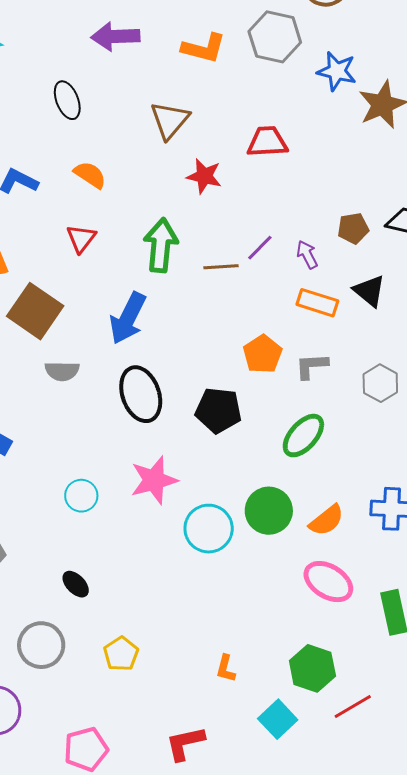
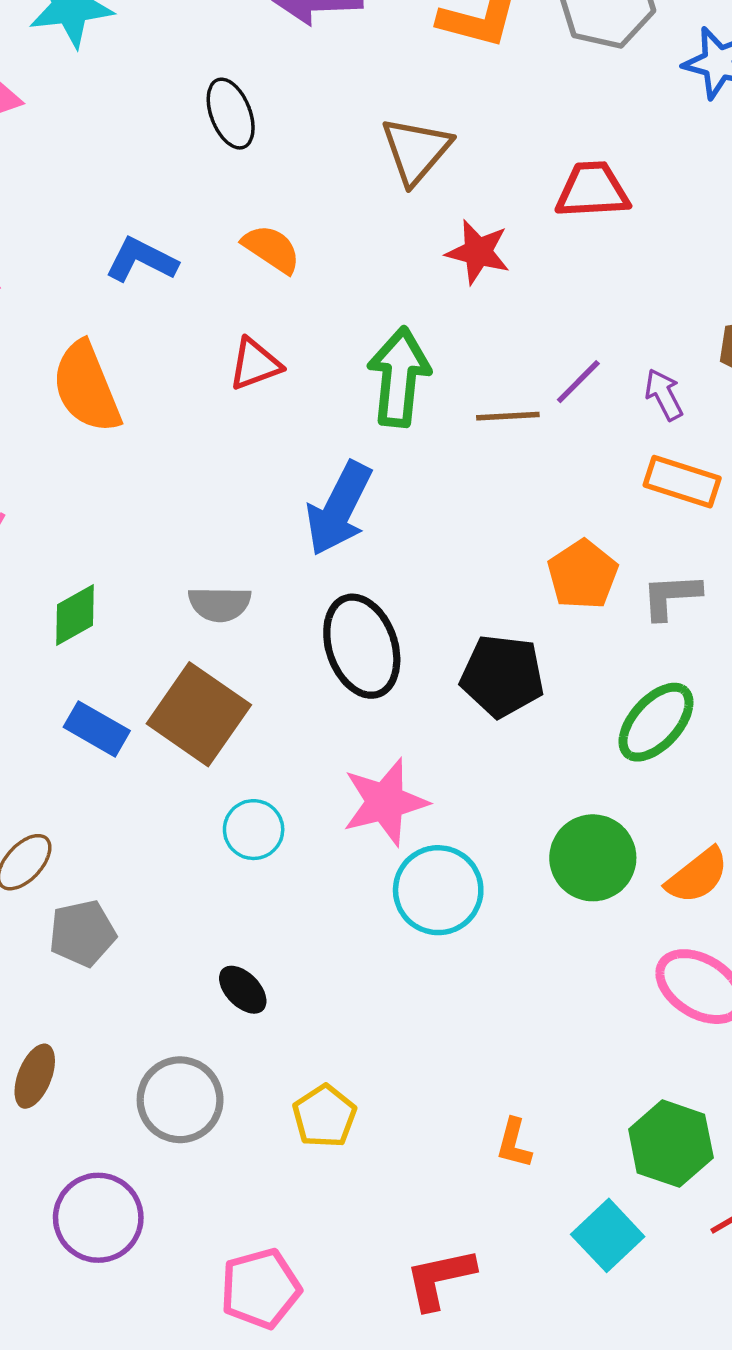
red triangle: (81, 239) -> (255, 364), turned 32
brown square: (35, 311) -> (199, 714), moved
cyan circle: (209, 529) -> (438, 890), moved

